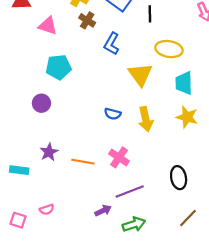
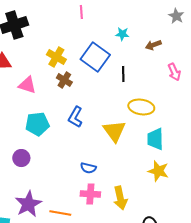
blue L-shape: (112, 44) -> (75, 117), moved
yellow arrow: (146, 119) -> (120, 198), moved
purple star: (49, 152) -> (28, 204), size x1.5
pink cross: (119, 157) -> (90, 194), moved, turned -30

